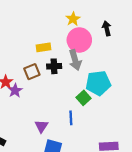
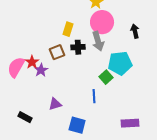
black arrow: (107, 28) -> (135, 31), moved
yellow rectangle: (44, 47) -> (68, 29), turned -64
purple triangle: (41, 126) -> (55, 104), moved, turned 40

